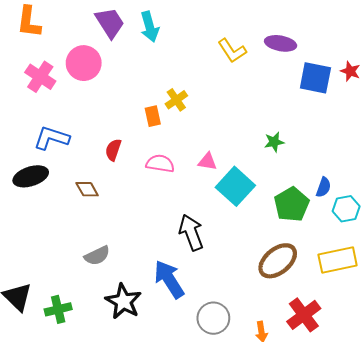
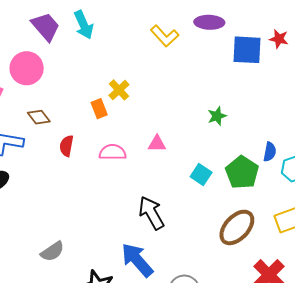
cyan square: (235, 186) -> (201, 174), moved, size x0.6
brown diamond: (87, 189) -> (39, 117), moved
gray semicircle: (97, 256) -> (52, 251), moved

